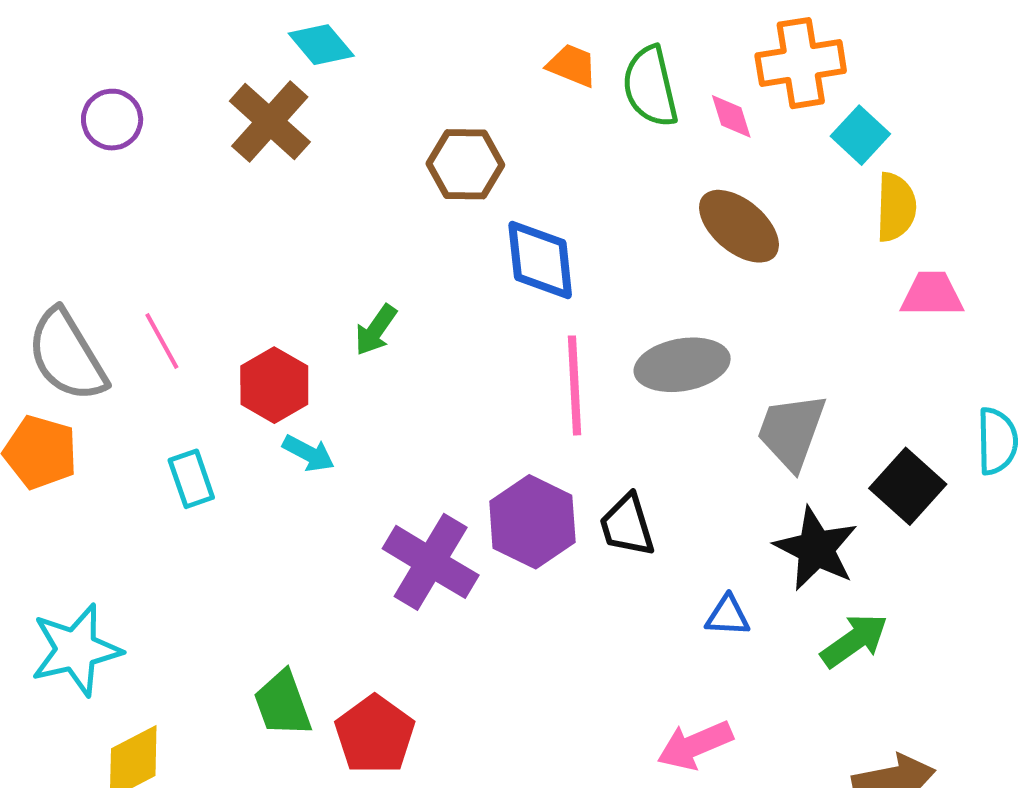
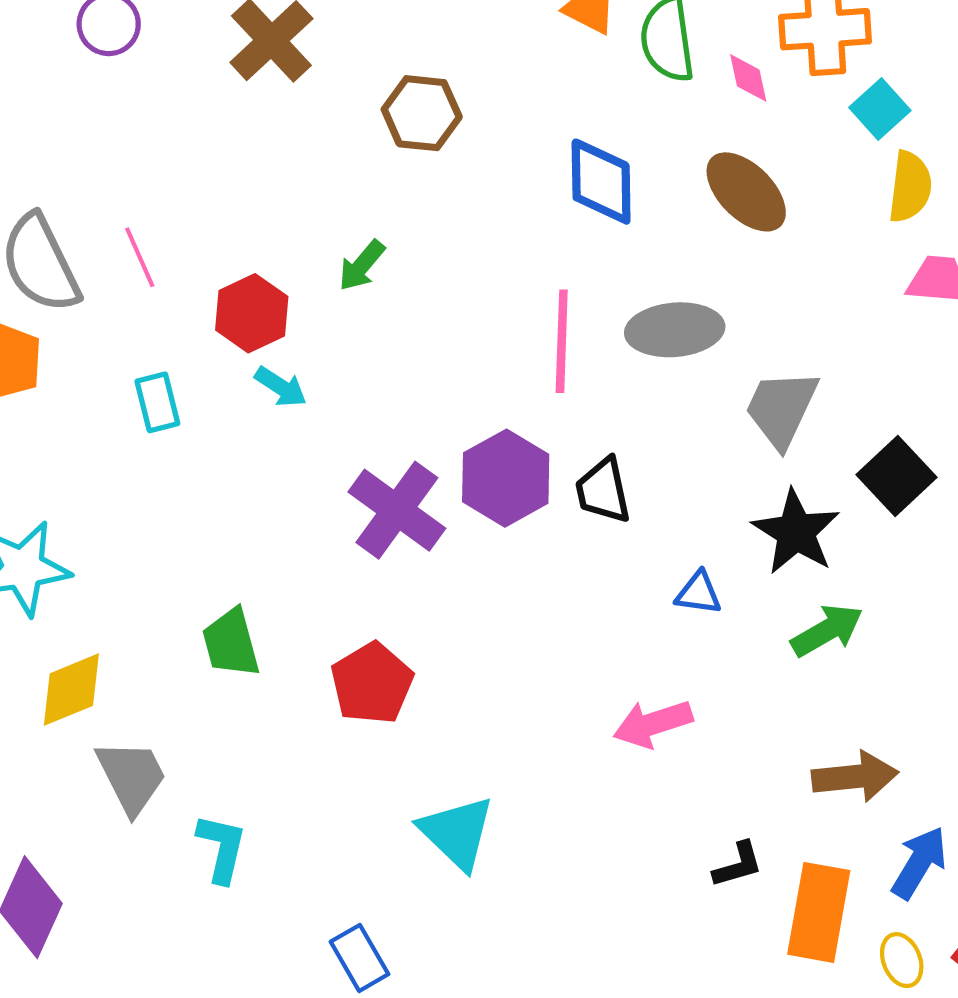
brown hexagon: (465, 164) -> (422, 113), moved
blue diamond: (540, 260) -> (601, 182), moved
red pentagon: (375, 735) -> (372, 683), moved

